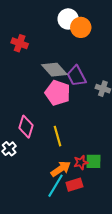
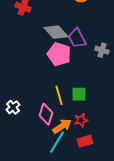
pink diamond: (26, 127) -> (46, 114), moved
green square: (93, 161) -> (79, 94), moved
red rectangle: (74, 185) -> (85, 141), moved

